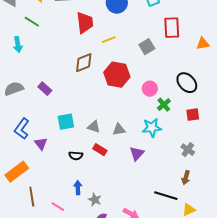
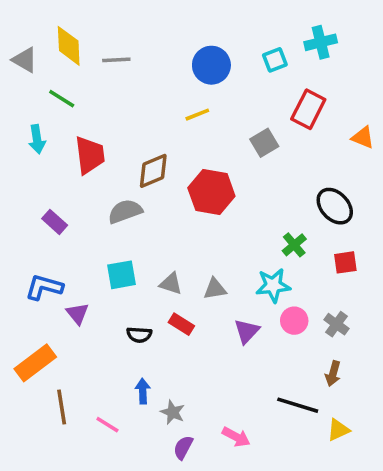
red trapezoid: (85, 23) -> (90, 155), moved
red rectangle: (172, 28) -> (308, 109), turned 30
yellow line: (109, 40) -> (197, 115), moved
orange triangle: (203, 44) -> (363, 137), turned 32
gray semicircle: (14, 89) -> (125, 211), moved
purple rectangle: (45, 89) -> (55, 222), moved
pink circle: (150, 89) -> (294, 321), moved
blue L-shape: (22, 129) -> (44, 287), turned 70

